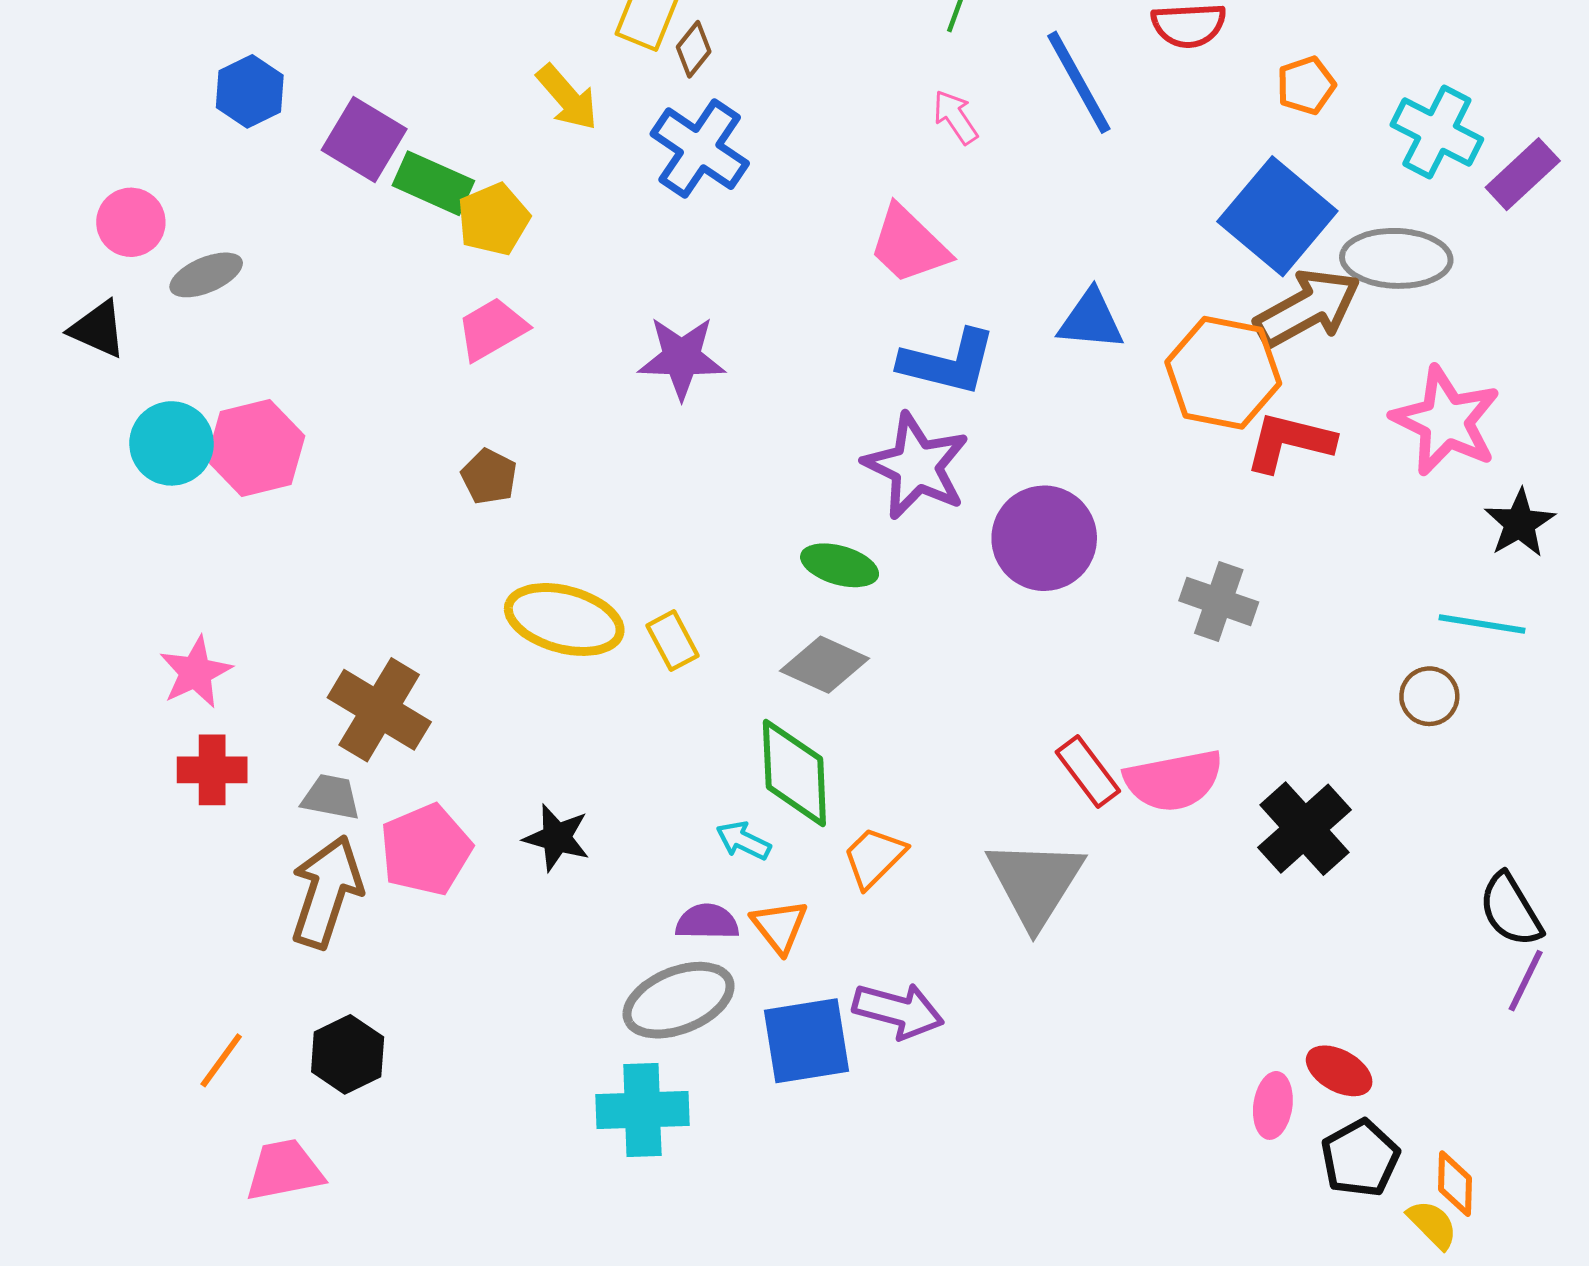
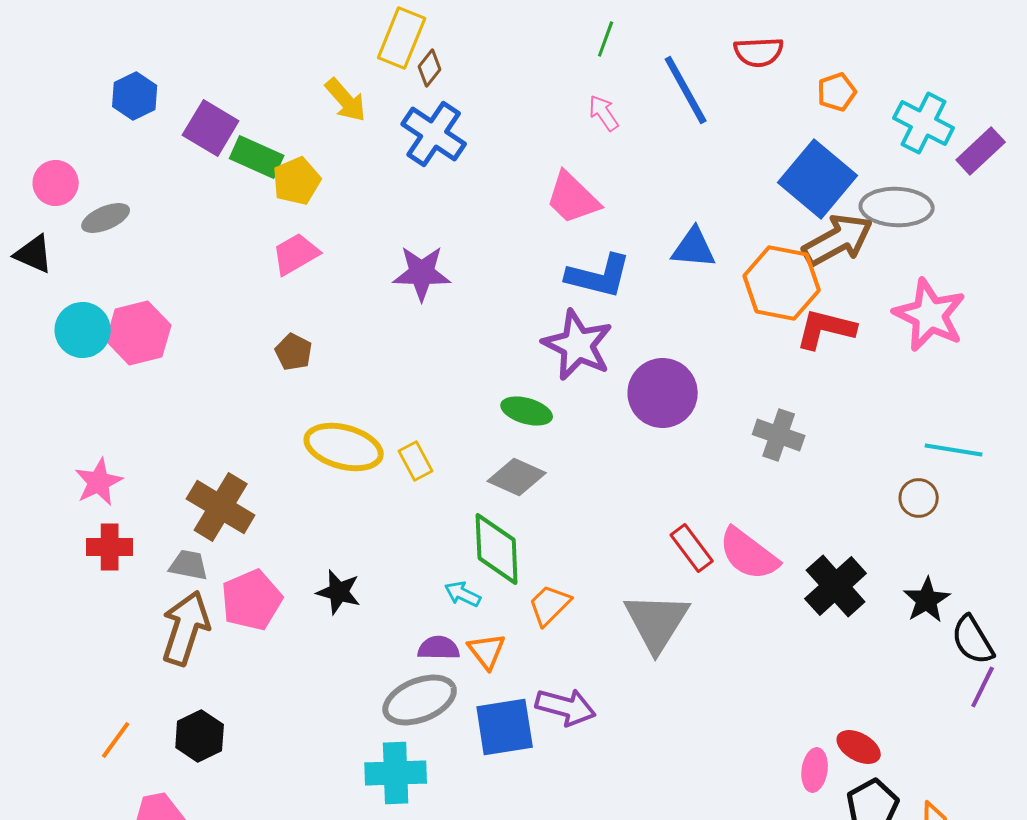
black star: (1520, 523) -> (927, 600), moved
pink semicircle: (1174, 780) -> (749, 554), turned 48

